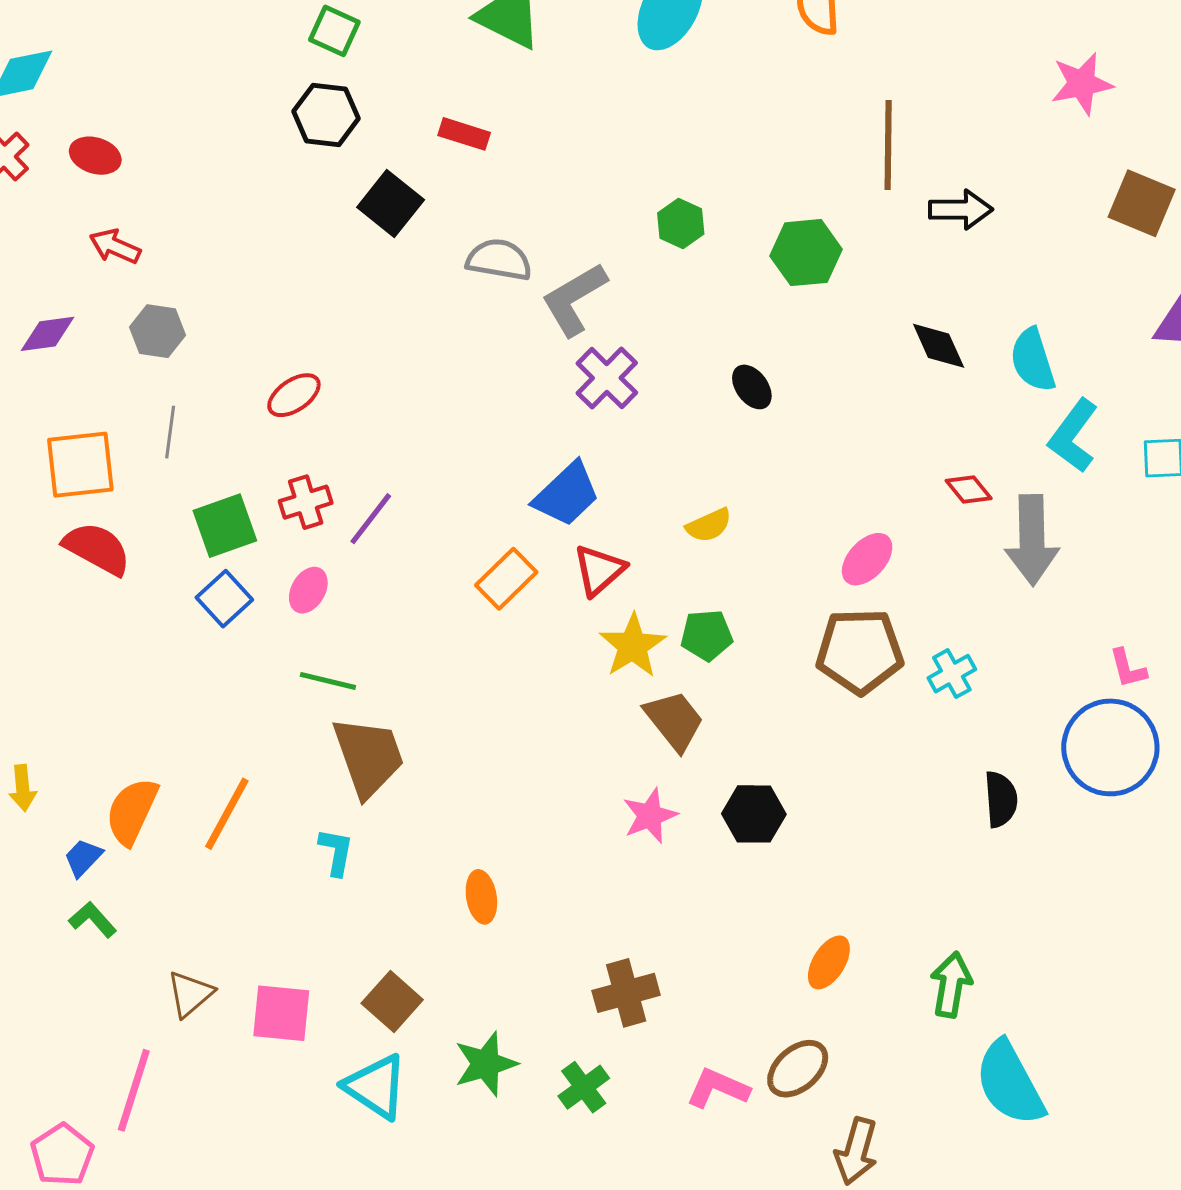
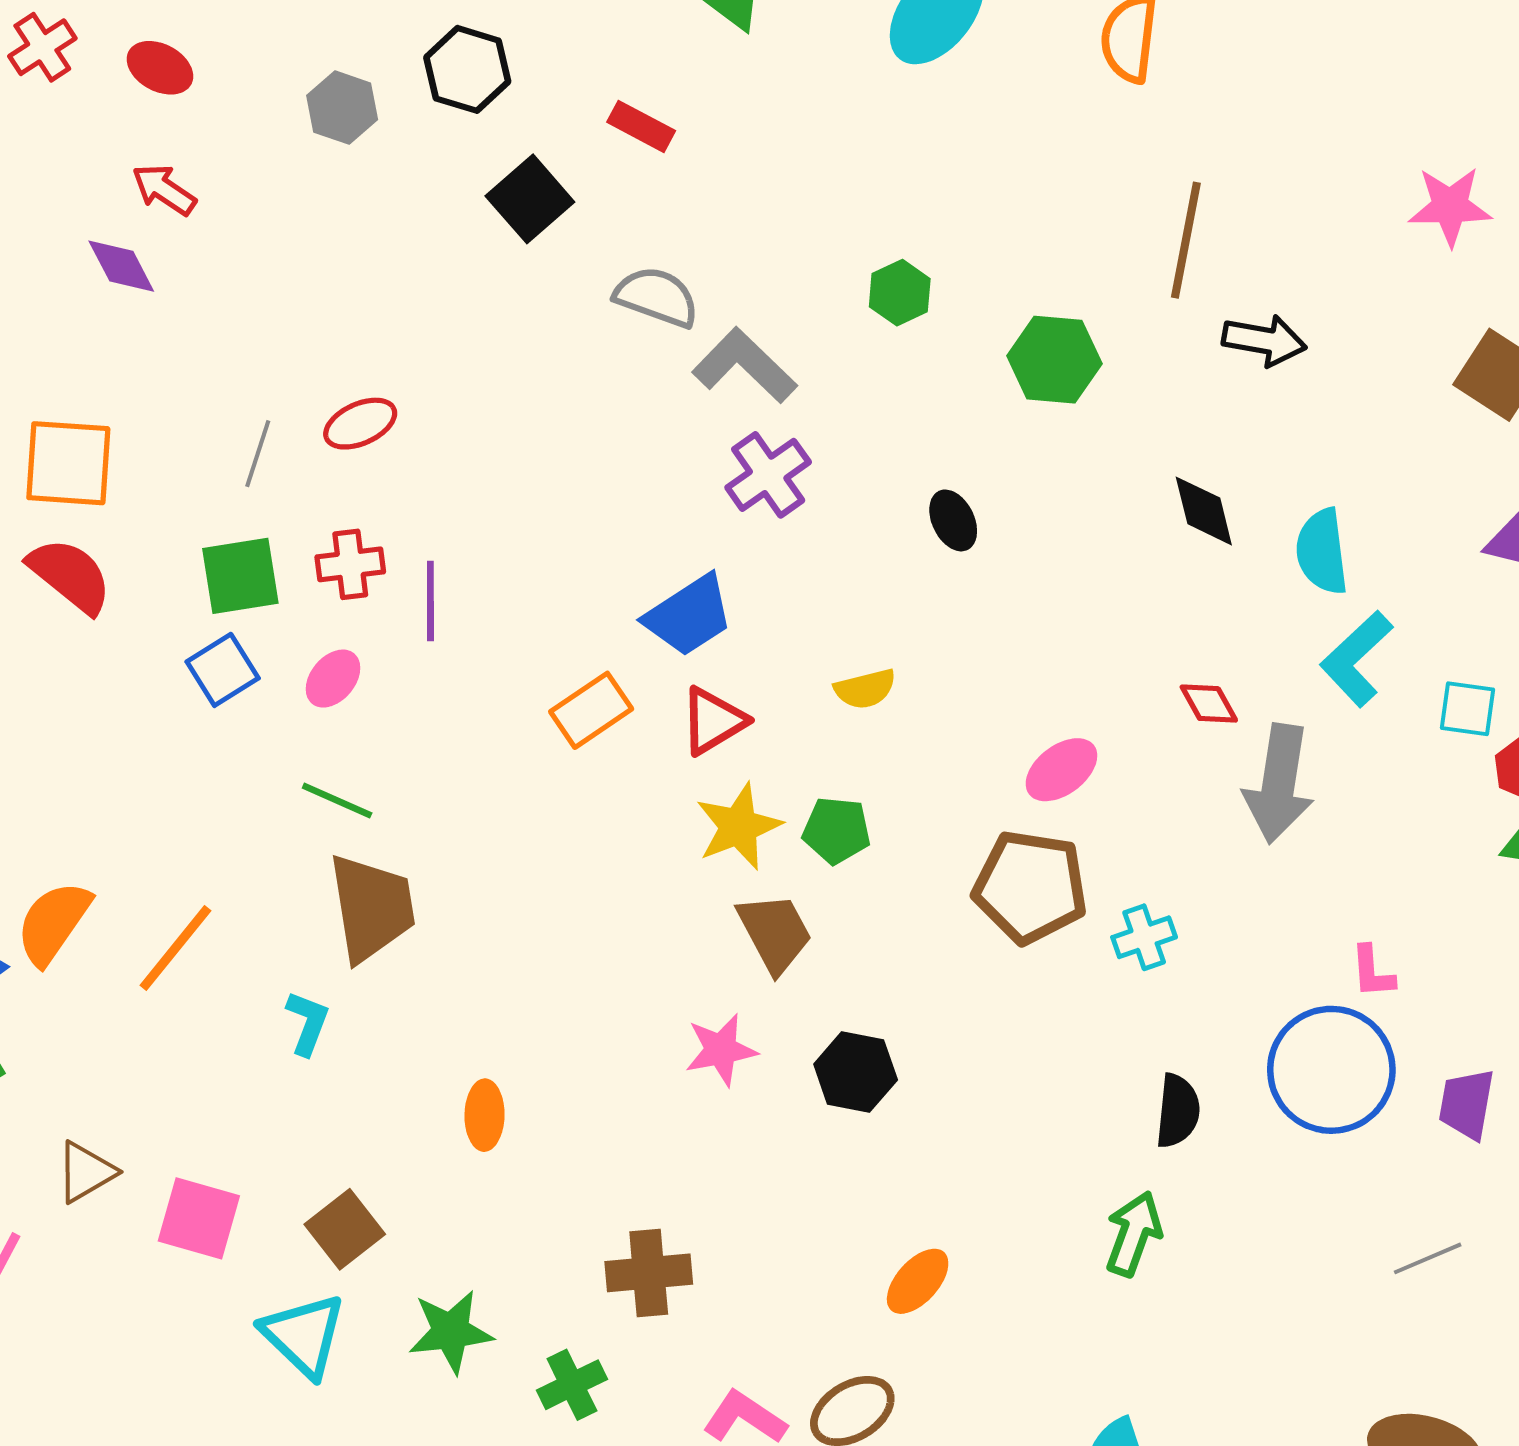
gray L-shape: (574, 299) -> (745, 366), turned 64
gray hexagon: (157, 331) -> (342, 108), moved
purple diamond: (47, 334) -> (121, 266), moved, turned 60
gray line: (170, 432) -> (258, 454), moved
purple line: (371, 519) -> (430, 601), turned -48
green arrow: (951, 985) -> (1134, 1234), moved

